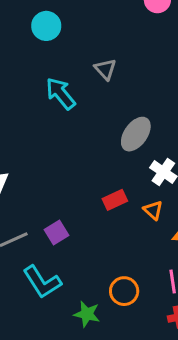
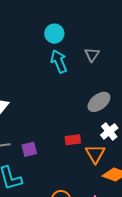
cyan circle: (46, 26) -> (54, 34), moved
orange triangle: (153, 210) -> (95, 154), size x1.5

